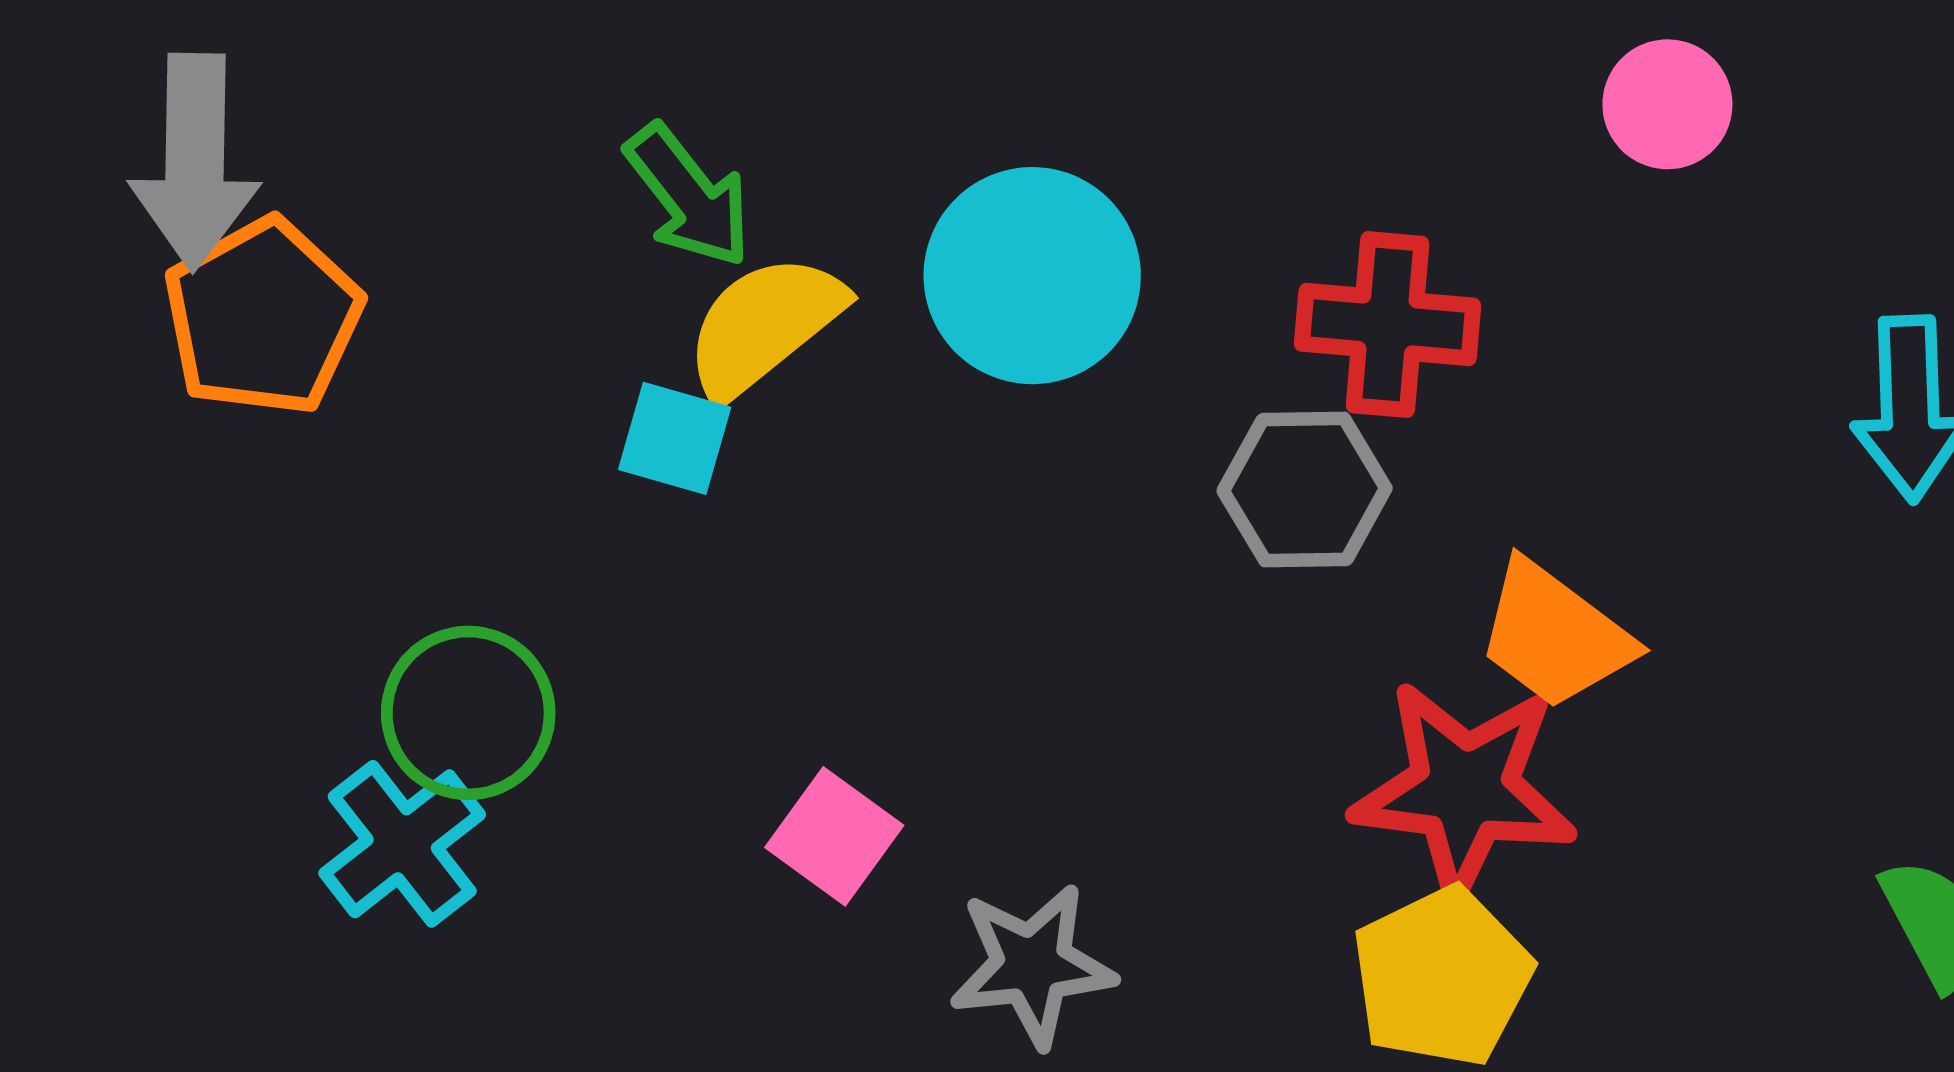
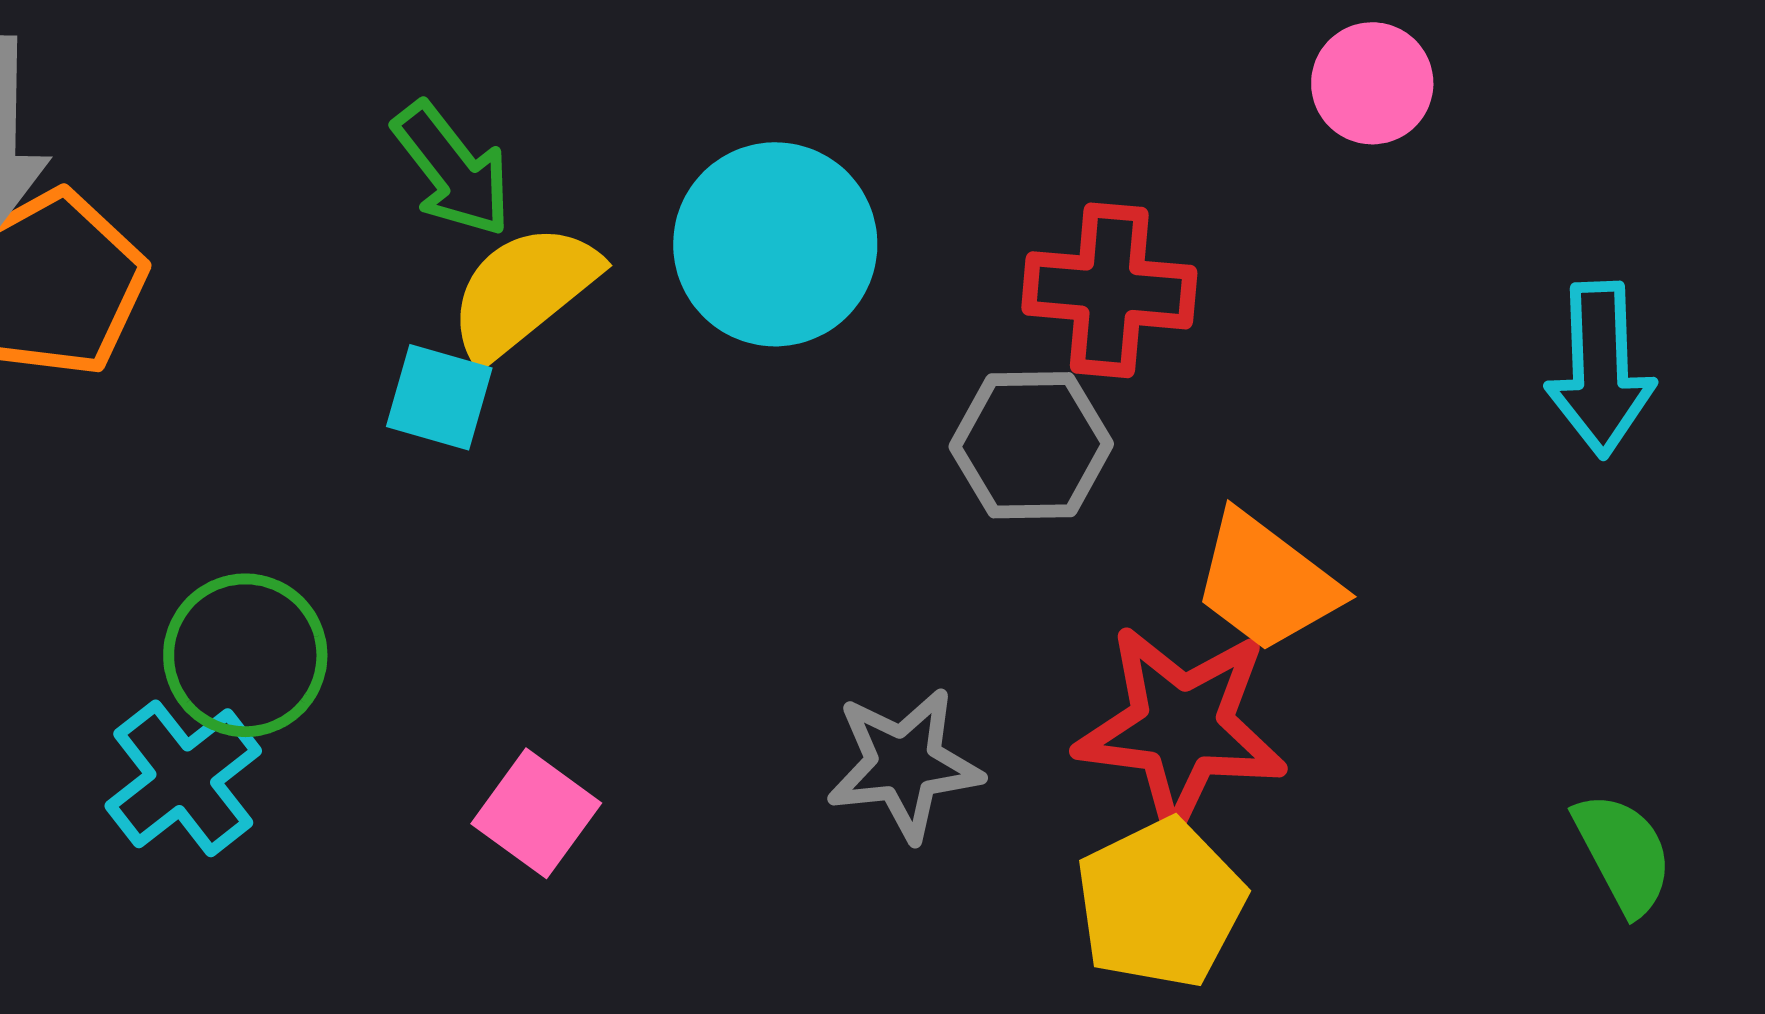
pink square: (834, 836) -> (536, 813), moved
gray star: (1032, 965) -> (904, 764), moved

